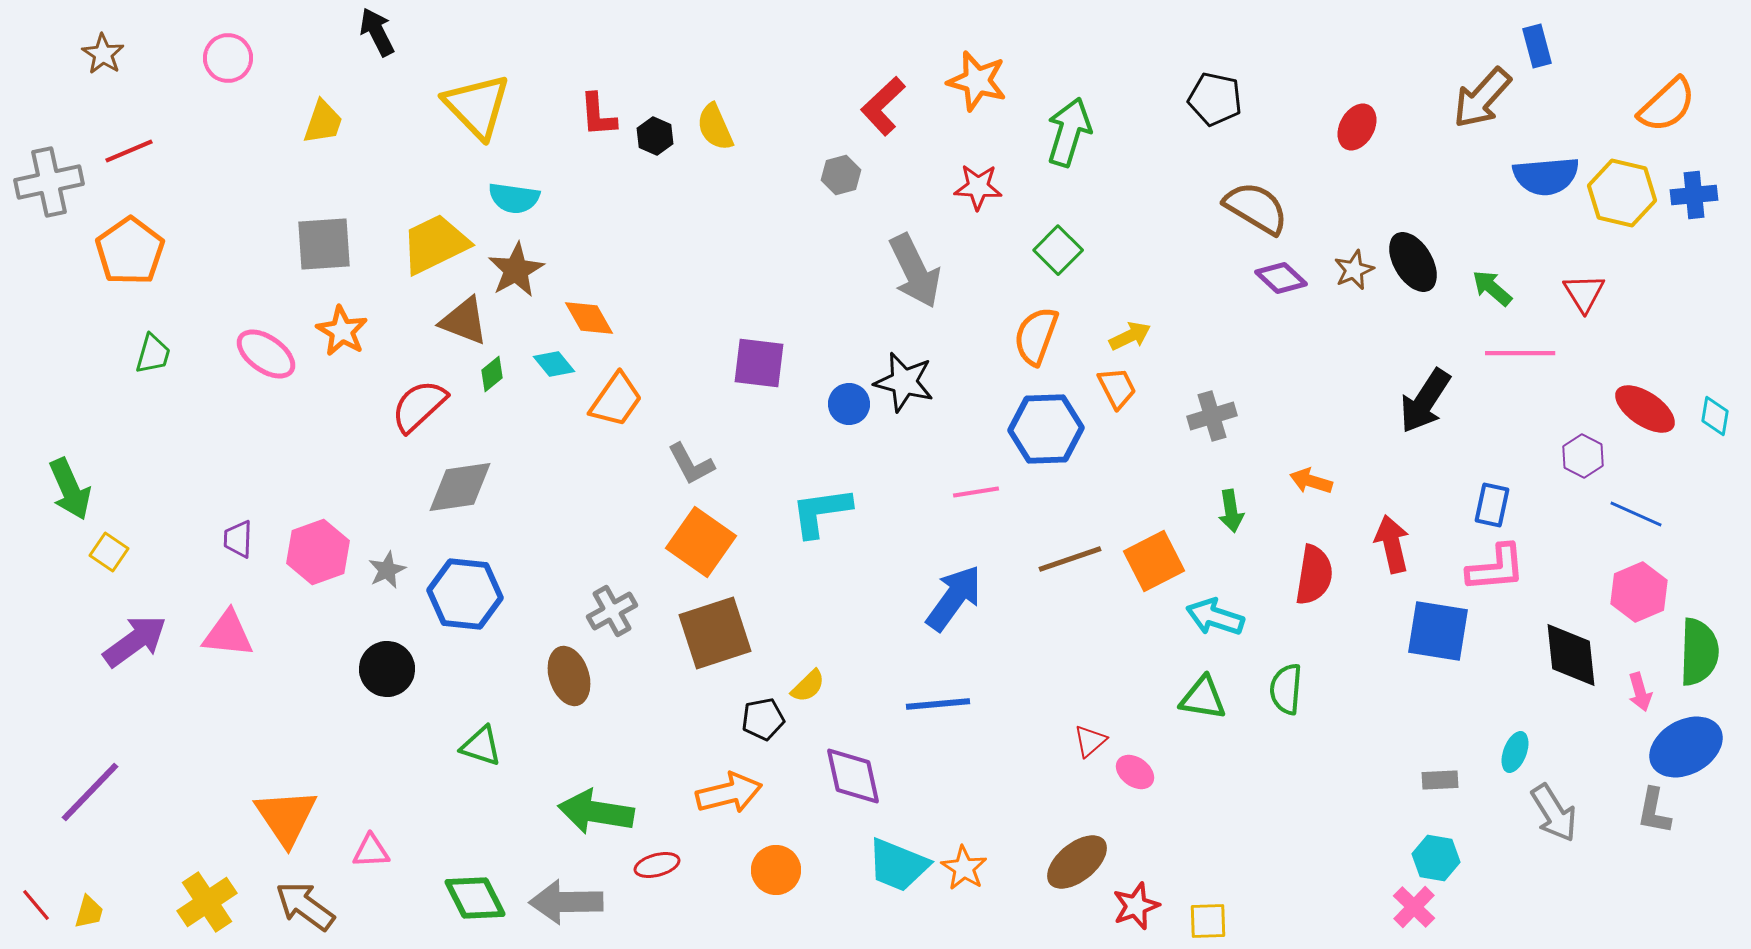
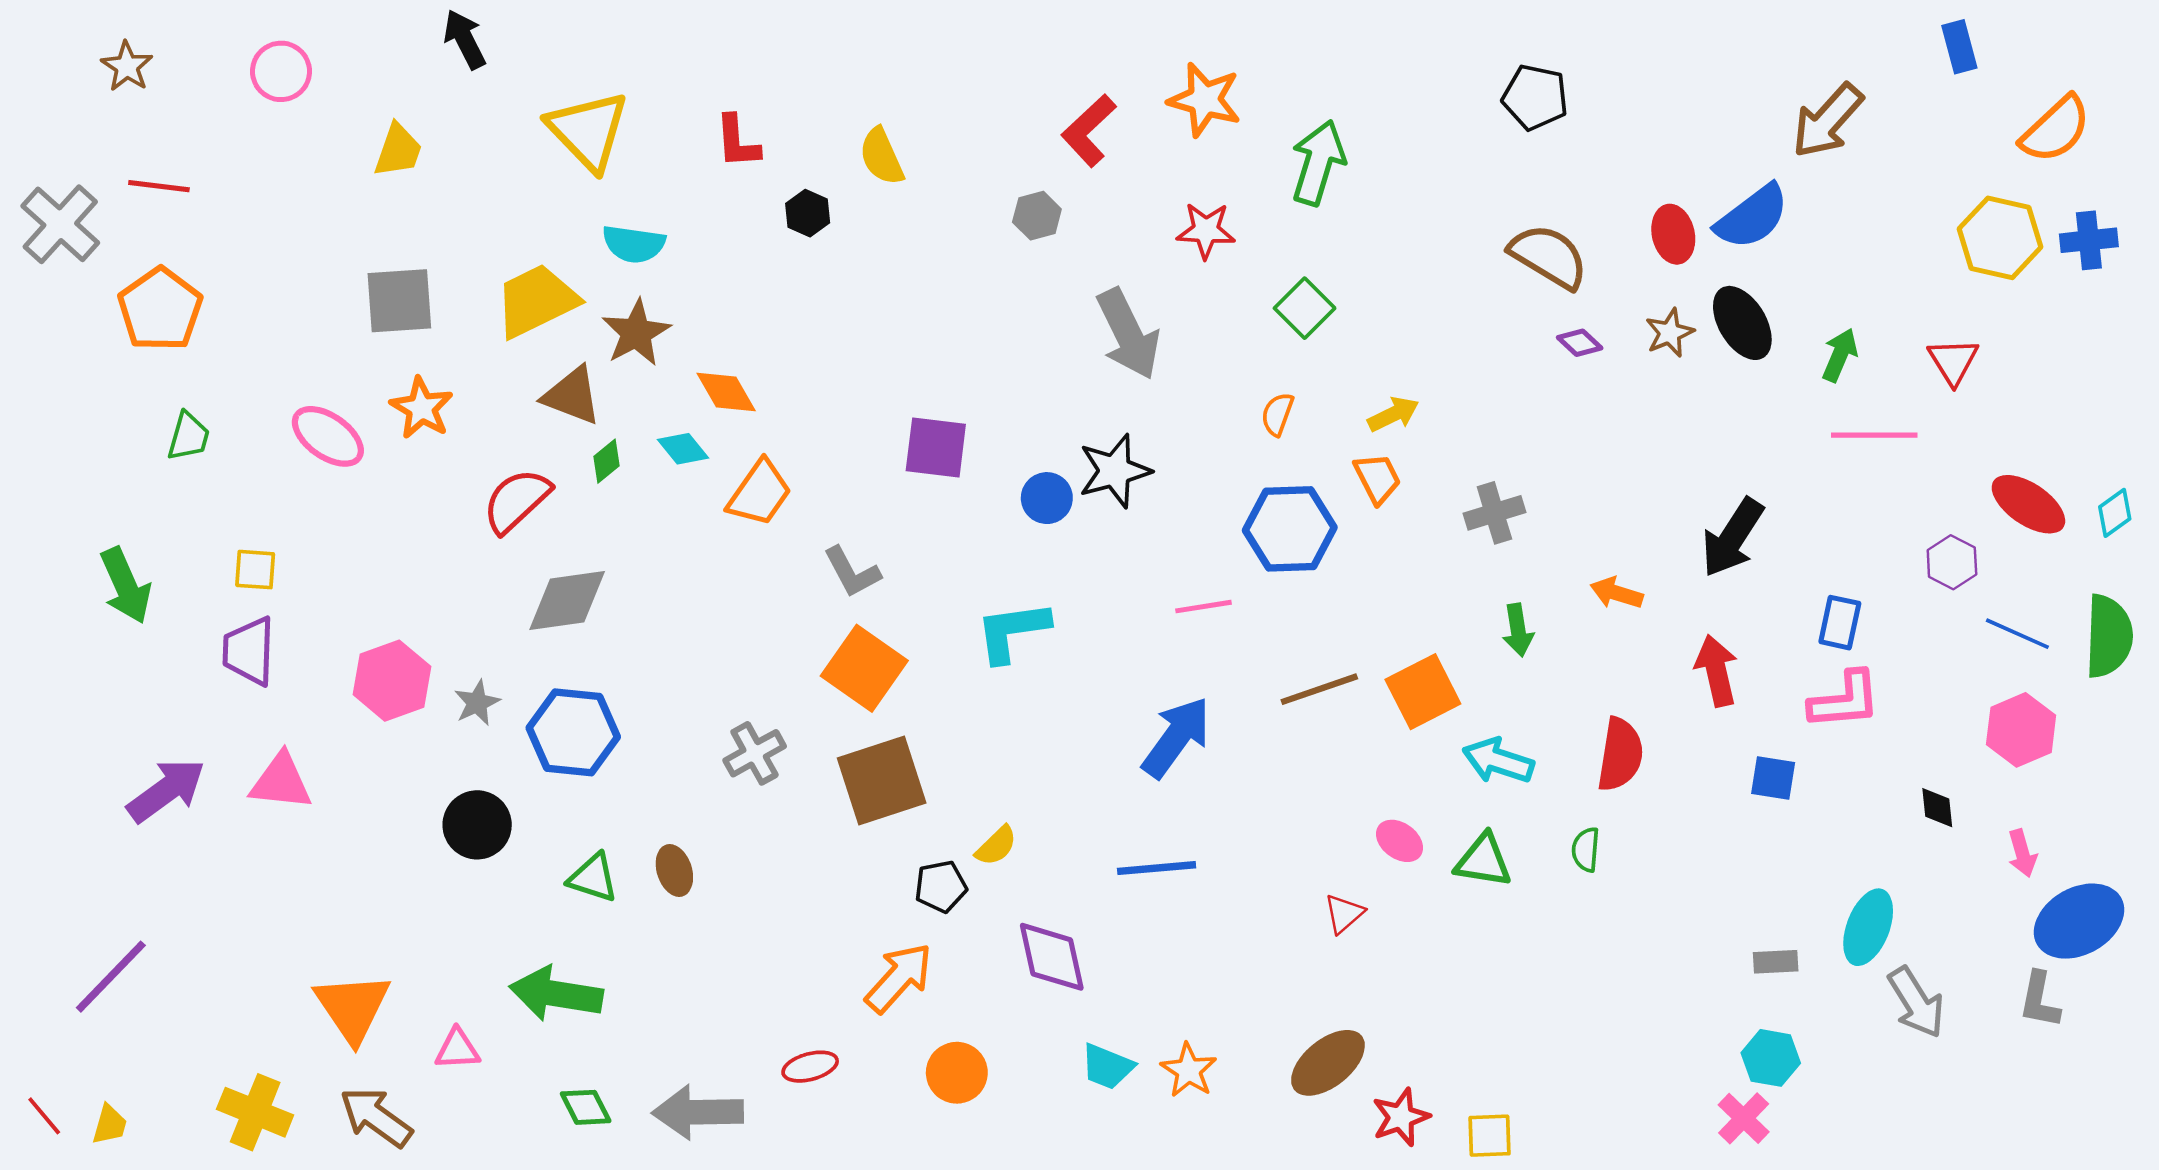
blue rectangle: (1537, 46) -> (1959, 47), moved
black pentagon: (1215, 99) -> (1535, 97), moved
red ellipse: (1357, 127) -> (1673, 234), moved, turned -42
black hexagon: (655, 136) -> (808, 213), moved
red line: (129, 151) -> (159, 186), turned 30
blue semicircle: (1546, 176) -> (1752, 217), moved, turned -32
gray cross: (49, 182) -> (60, 224), turned -36
purple diamond: (1281, 278) -> (1580, 343), size x0.7
green arrow: (1492, 288) -> (1840, 355), turned 72
orange semicircle: (1036, 336) -> (1277, 414), size x0.6
black star: (904, 382) -> (1115, 471), turned -30
black arrow: (1425, 401) -> (1732, 538), moved
cyan diamond: (1715, 416) -> (2115, 513), turned 45
green arrow: (70, 489) -> (126, 586), moved
purple trapezoid: (238, 539) -> (249, 651), moved, size x1.5
yellow square: (109, 552) -> (255, 570), moved, turned -30
red semicircle: (1314, 575) -> (1620, 755), moved
blue square: (1438, 631) -> (1773, 778), size x0.6
green semicircle: (1699, 652) -> (2109, 636), moved
black diamond: (1571, 655) -> (1937, 808), size x0.5
brown ellipse: (569, 676) -> (674, 870), moved, size x0.7
green semicircle: (1286, 689) -> (1586, 850), size x0.7
green triangle: (481, 746) -> (593, 878), moved
cyan ellipse: (1515, 752) -> (1868, 927), size x1.5
pink ellipse: (1135, 772) -> (1400, 841), moved
orange arrow: (729, 793) -> (899, 978), turned -34
green arrow: (596, 812) -> (556, 994), moved
cyan trapezoid: (898, 865) -> (1107, 1067), size x0.7
green diamond: (475, 898) -> (586, 1107), size x0.7
yellow cross: (207, 902) -> (255, 1112), turned -34

